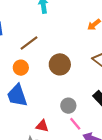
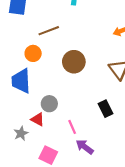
gray circle: (68, 106) -> (49, 104), moved

